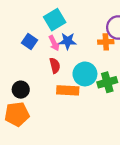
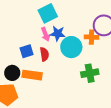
blue square: (29, 41) -> (27, 51), moved, turned 32
cyan circle: (85, 74) -> (71, 47), moved
orange rectangle: (68, 90) -> (32, 75), moved

